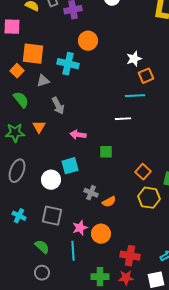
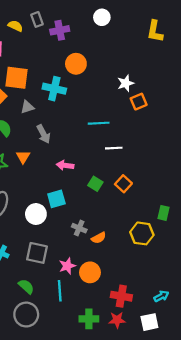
cyan line: (135, 96) -> (99, 123), moved
green square: (106, 152) -> (95, 184), turned 32
orange square: (143, 172) -> (123, 184), moved
gray circle: (42, 273) -> (26, 315), size x1.5

